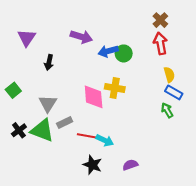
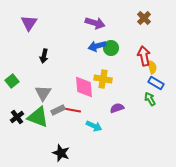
purple arrow: (81, 37) -> (95, 23), moved
purple triangle: (27, 38) -> (29, 23), moved
red arrow: (160, 43) -> (144, 56), moved
red line: (87, 136) -> (72, 110), moved
black star: (92, 165) -> (61, 153), moved
purple semicircle: (130, 165) -> (117, 108), moved

